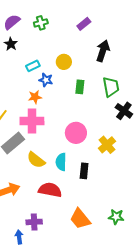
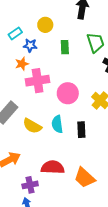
pink cross: (32, 121) -> (38, 81), moved
red semicircle: (50, 190) -> (53, 167), moved
purple cross: (34, 222) -> (30, 185), moved

